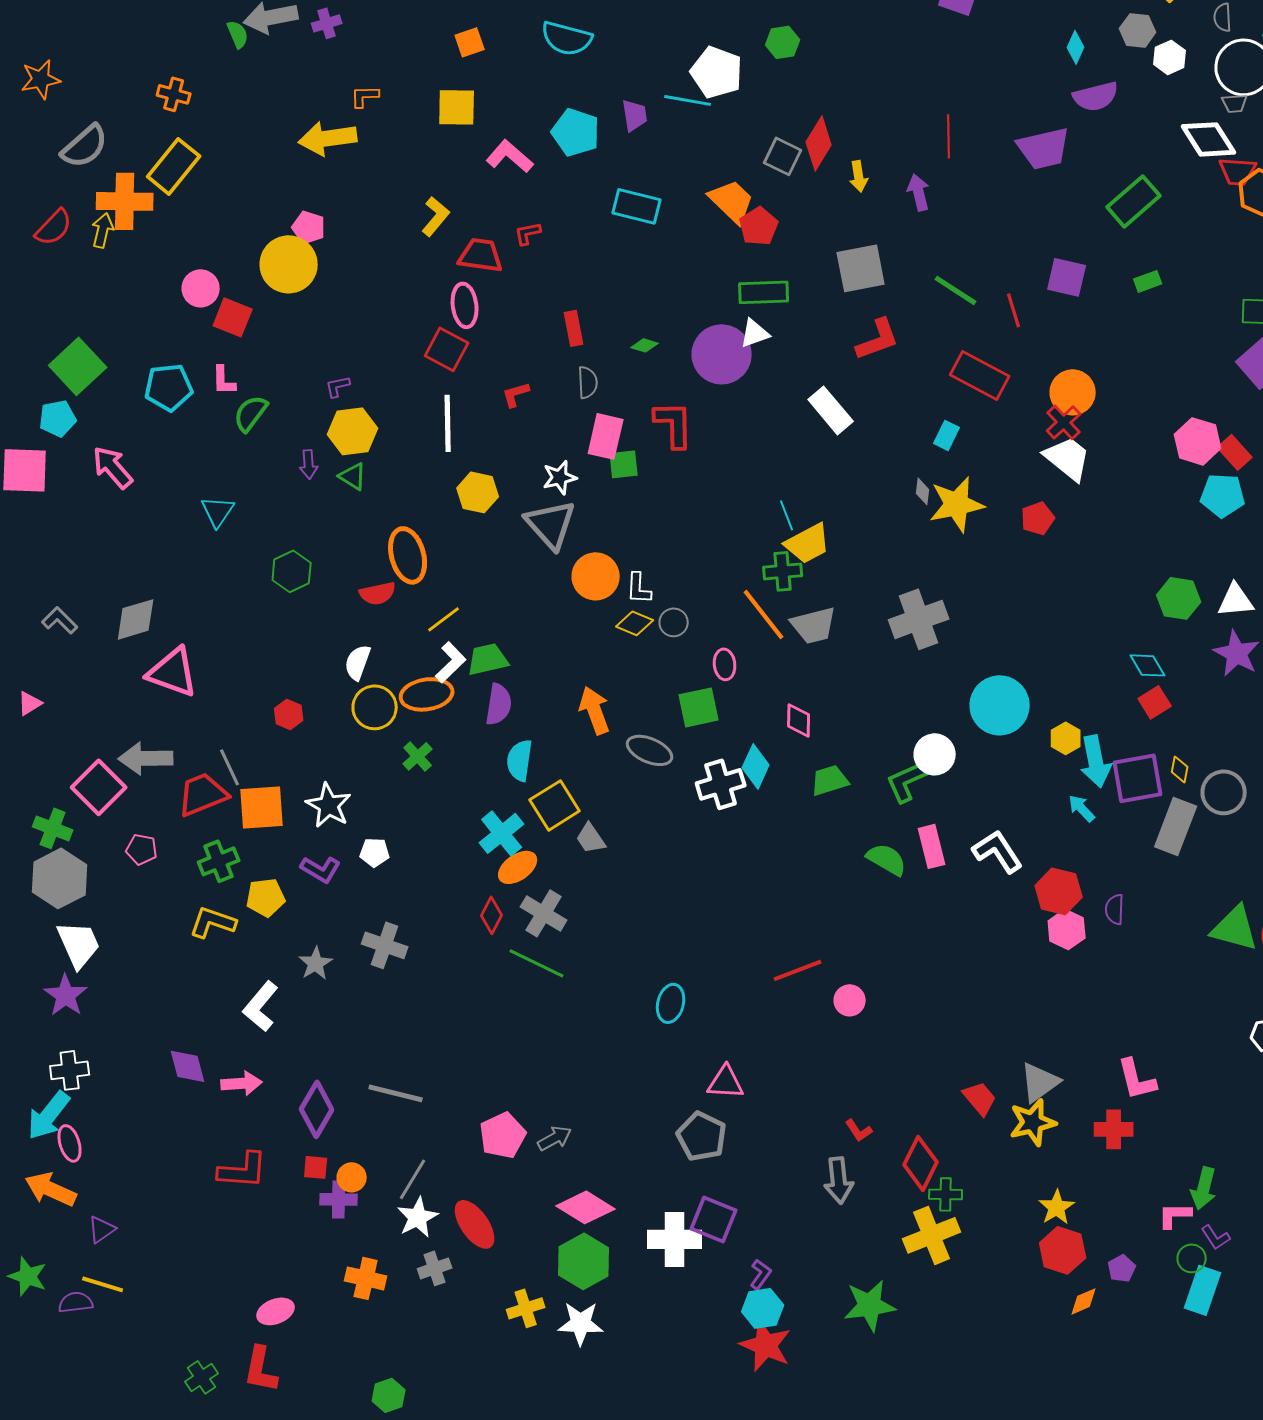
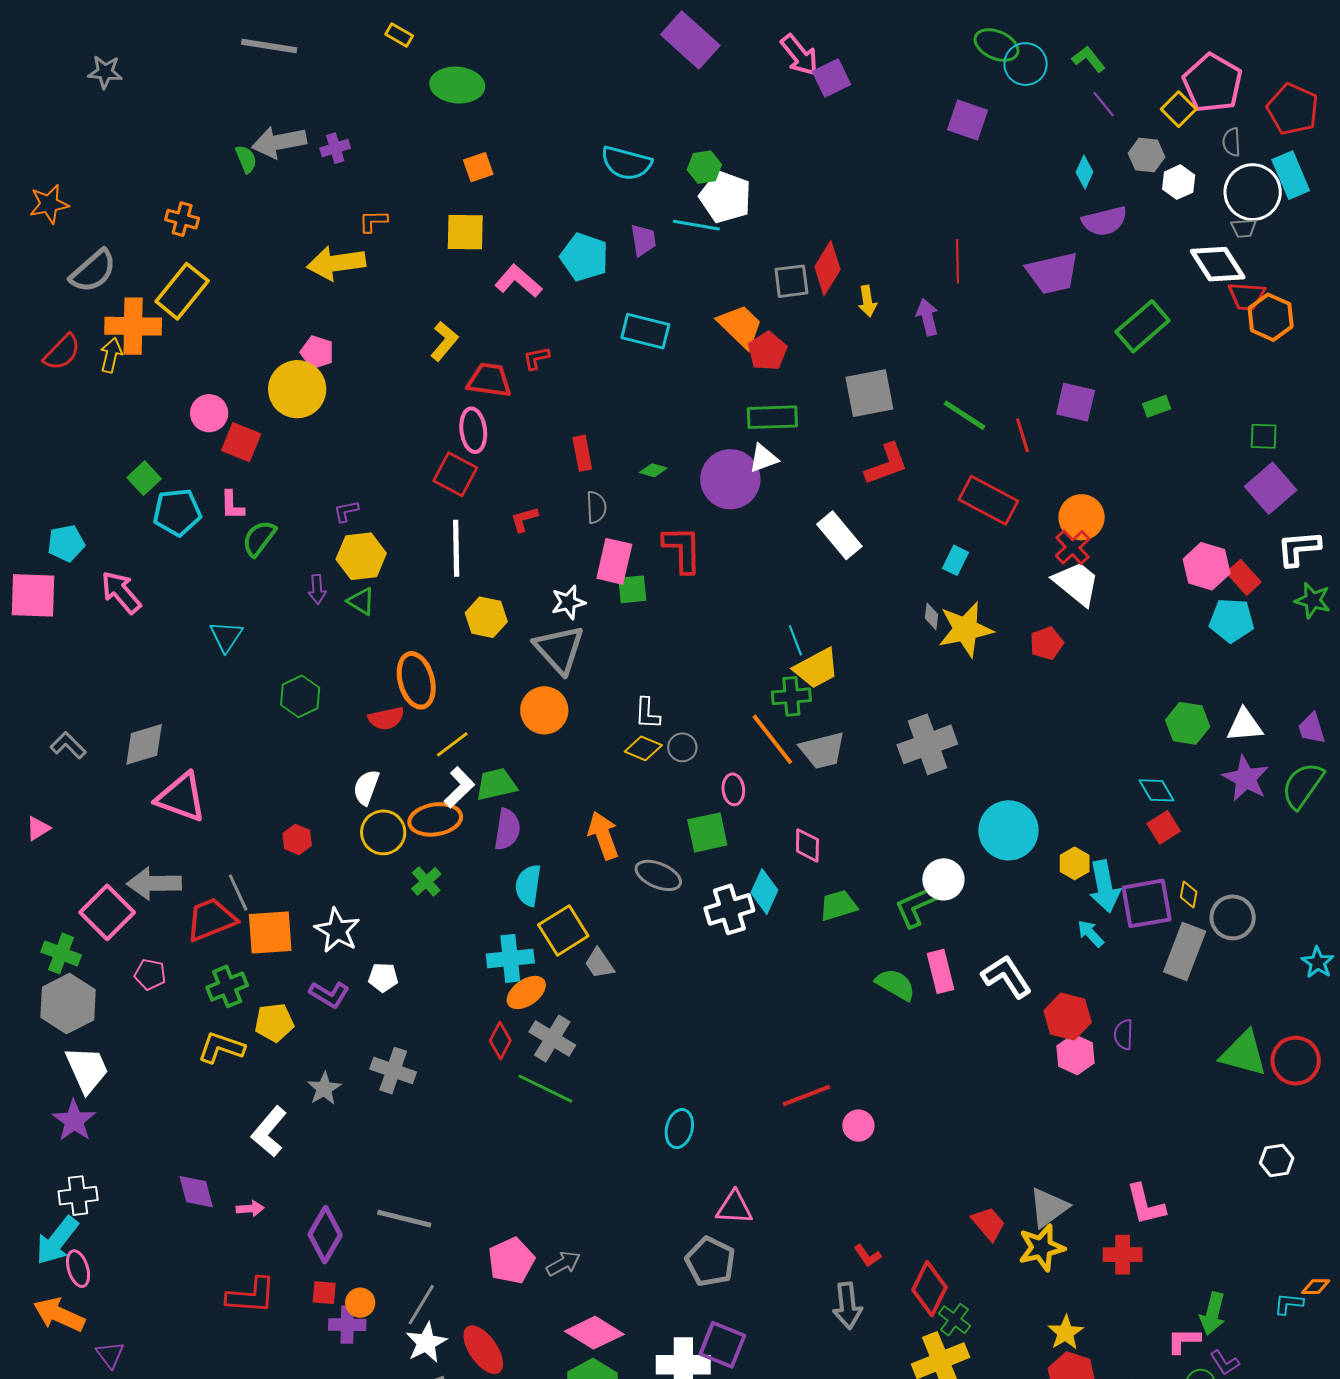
cyan semicircle: (567, 38) -> (626, 163), moved
green hexagon: (783, 42) -> (704, 167), moved
gray square: (783, 156) -> (791, 281), turned -33
green square: (78, 366) -> (144, 478), moved, size x0.6
orange circle: (596, 576) -> (544, 710), moved
cyan cross: (502, 833) -> (510, 958), turned 33
pink arrow: (242, 1083) -> (250, 1209), size x0.7
green cross: (946, 1194) -> (954, 1320), turned 36
purple triangle: (102, 1229) -> (110, 1355), turned -32

